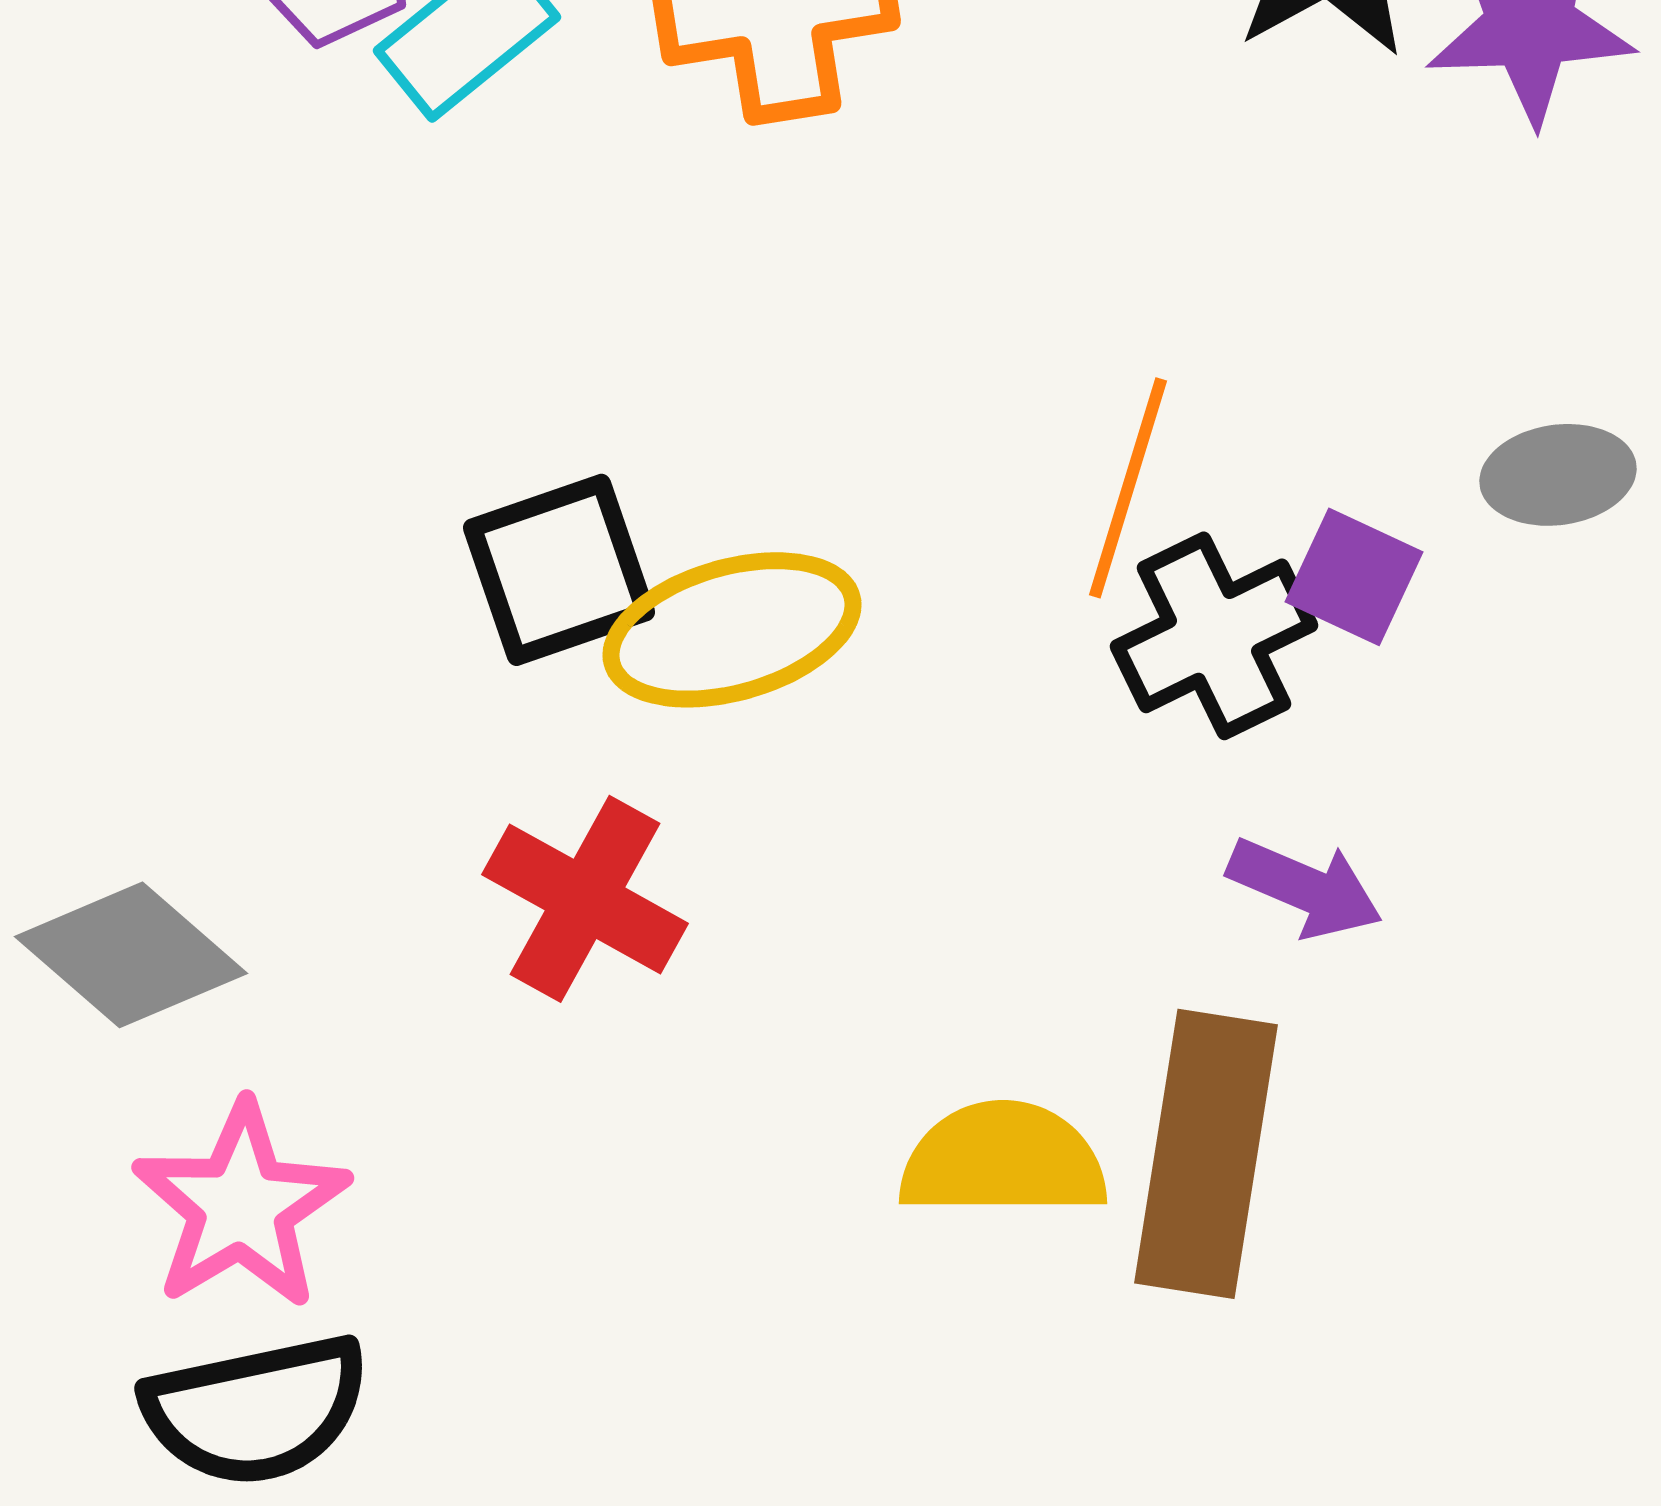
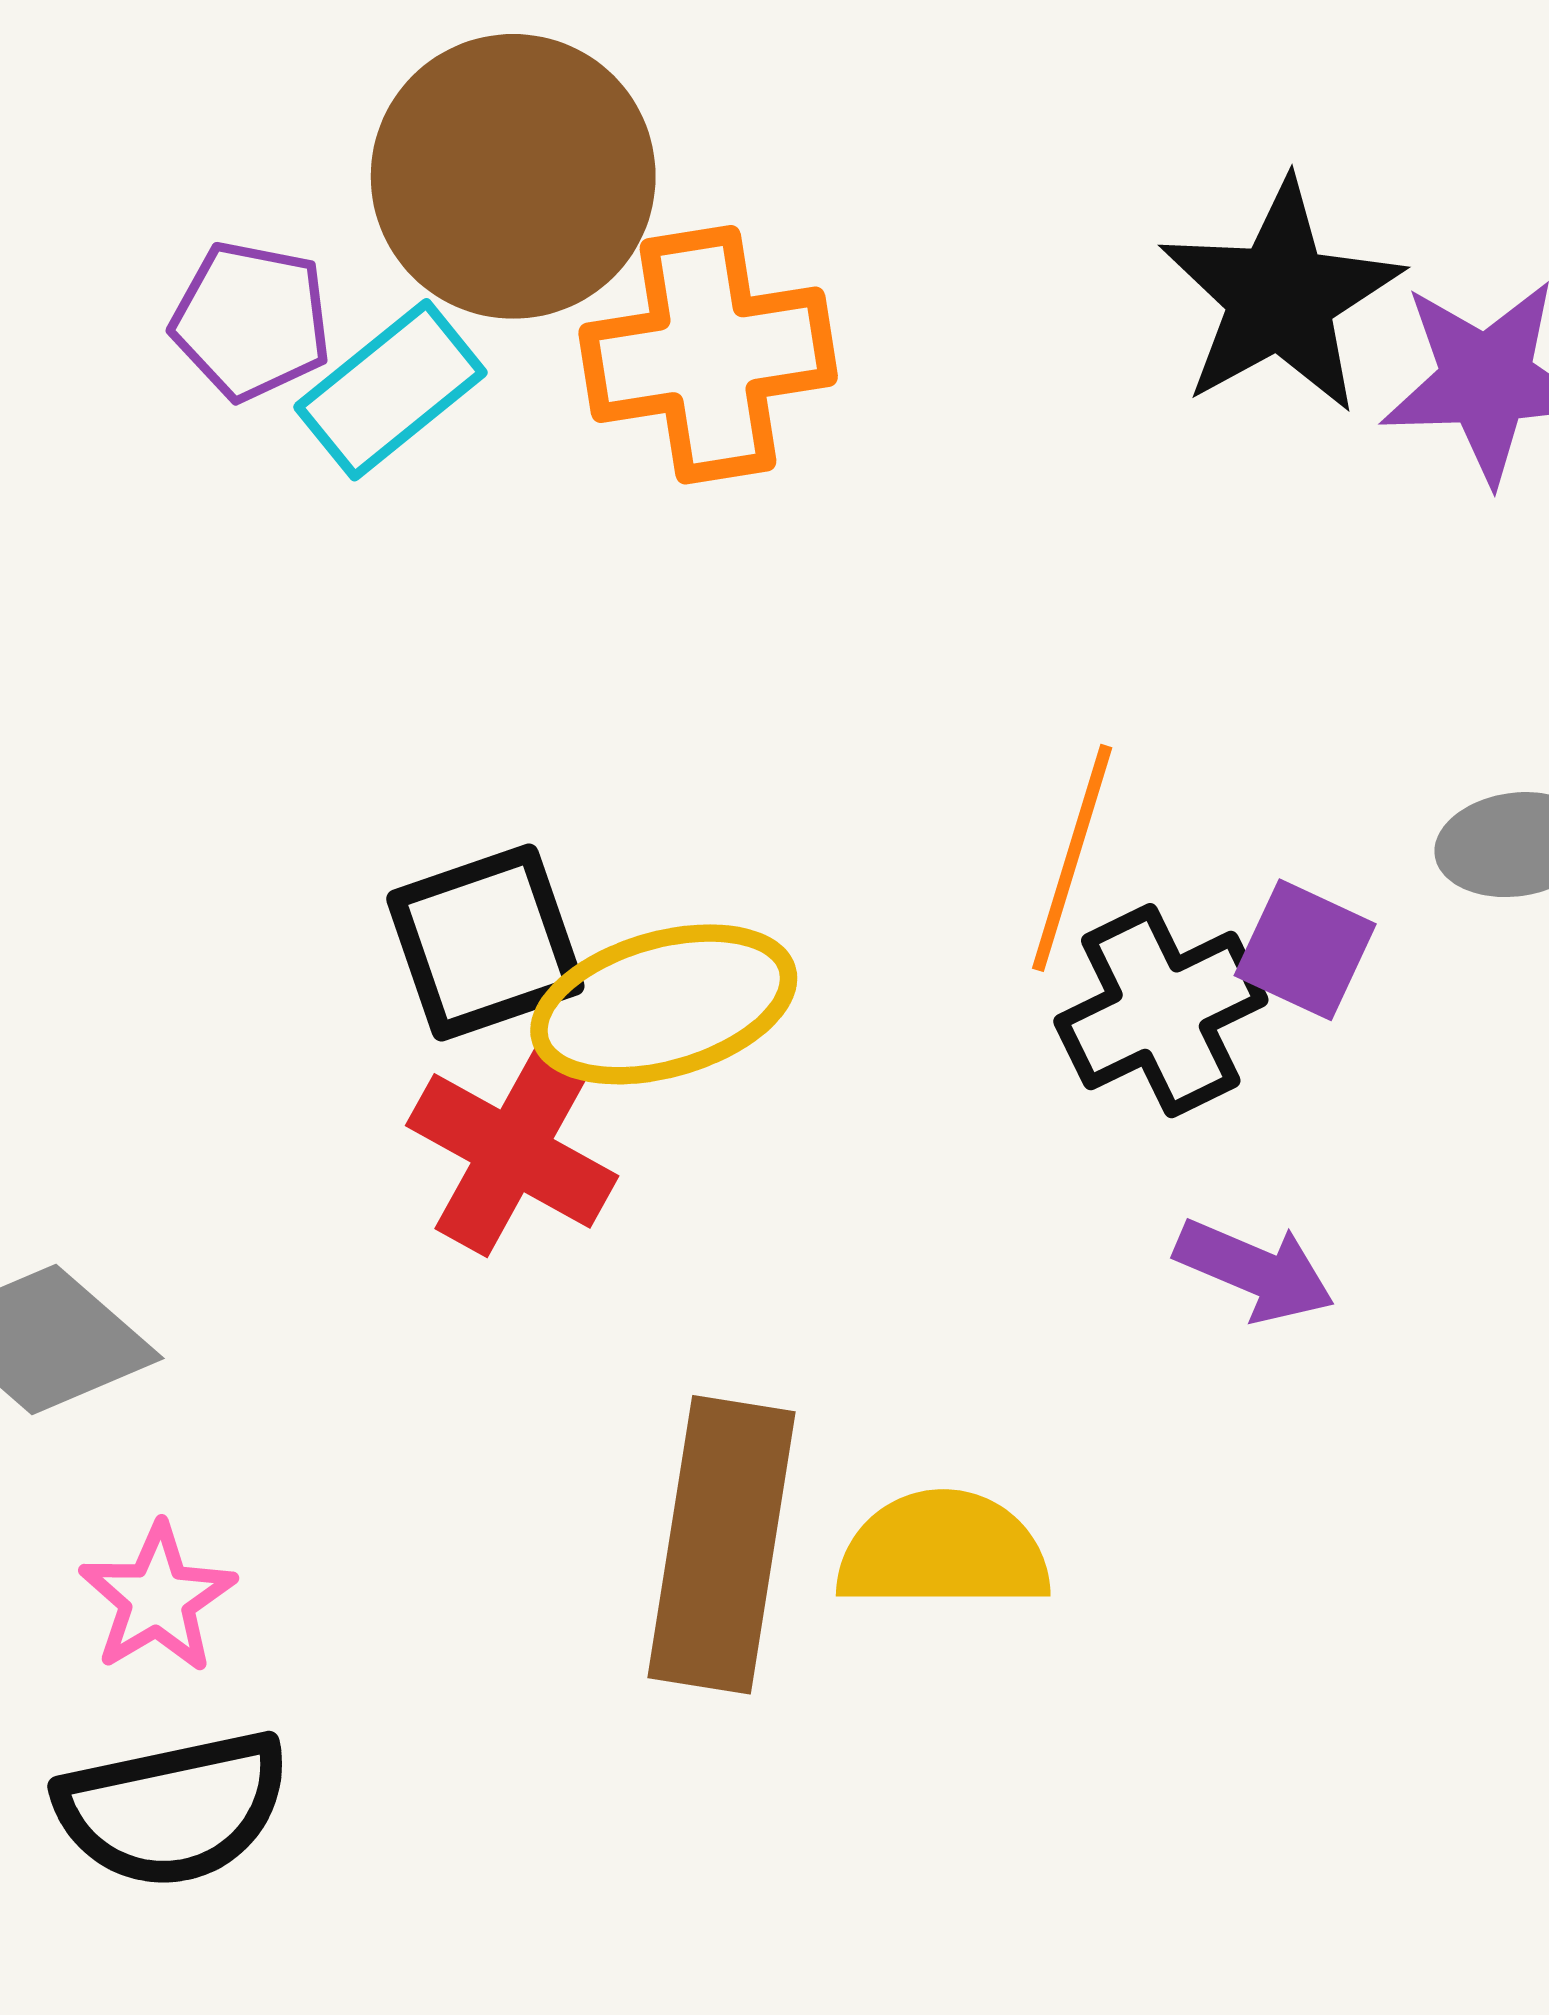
red cross: (585, 899) -> (512, 1151), moved
brown rectangle: (1206, 1154) -> (721, 1545), moved
pink star: (241, 1206) -> (157, 1598), size x0.7

